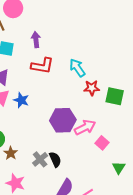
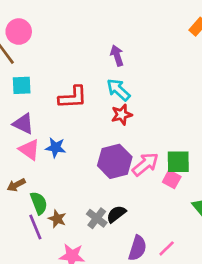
purple arrow: (36, 40) -> (117, 56), moved
red star: (92, 88) -> (122, 115), moved
green square: (115, 96) -> (178, 162), moved
black semicircle: (55, 159) -> (116, 214), turned -91

